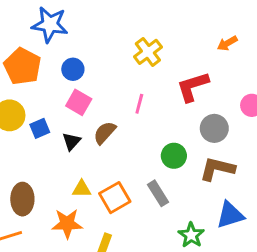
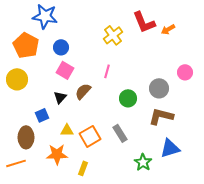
red L-shape: (193, 87) -> (144, 22), moved, turned -95
blue square: (40, 128) -> (42, 115), moved
green circle: (174, 156) -> (128, 98), moved

